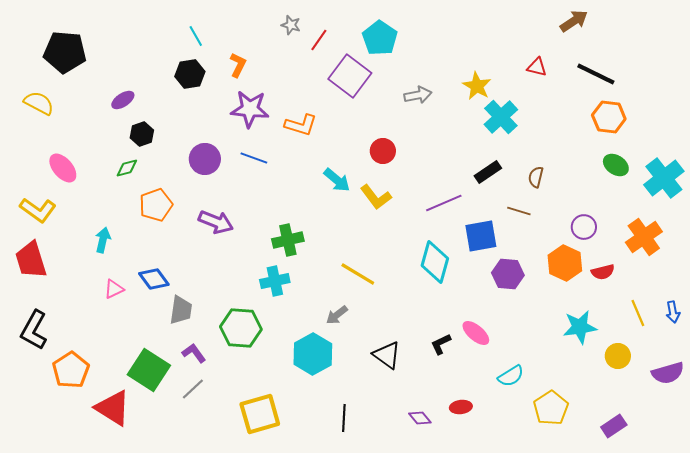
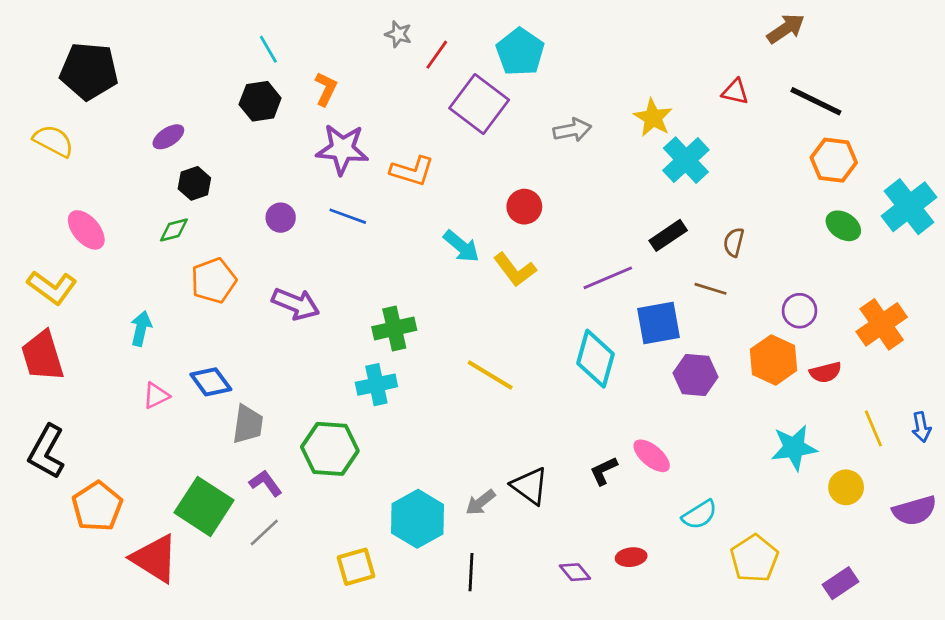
purple circle: (205, 159) -> (281, 218), size x0.7
cyan cross: (664, 178) -> (909, 207), moved
gray arrow: (337, 315) -> (481, 502), moved
cyan hexagon: (313, 354) -> (418, 519), moved
yellow square: (260, 414) -> (356, 567), size x0.7

